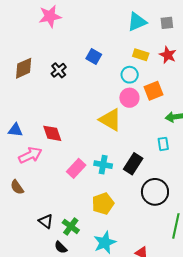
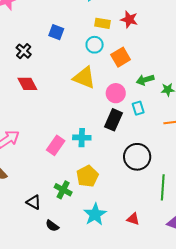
pink circle: (129, 98) -> (116, 93), moved
yellow triangle: (110, 120) -> (84, 78), moved
red diamond: (52, 133) -> (27, 84), moved
black rectangle: (133, 164) -> (114, 120), moved
green cross: (71, 226) -> (63, 190), moved

